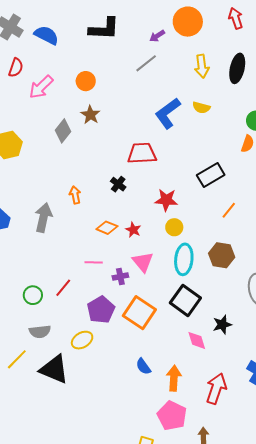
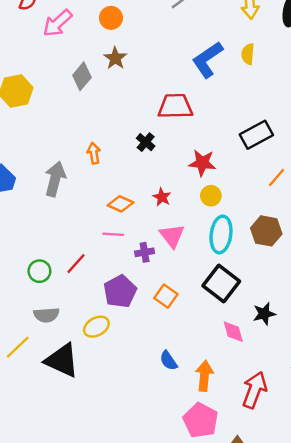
yellow semicircle: (201, 108) -> (248, 54), turned 78
orange diamond: (107, 228) -> (120, 204), moved
orange square: (139, 313) -> (166, 296), size x0.6

